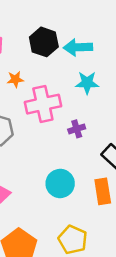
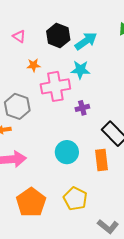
cyan arrow: (78, 47) -> (86, 41), turned 145
cyan star: (87, 83) -> (80, 70), moved

